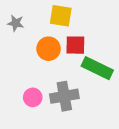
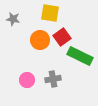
red square: (75, 45) -> (62, 37), turned -36
gray cross: (64, 96) -> (53, 79), size x0.7

